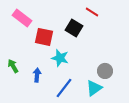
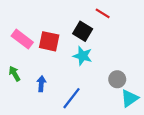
pink rectangle: (22, 18) -> (22, 39), moved
cyan star: (60, 58) -> (83, 56), moved
cyan triangle: (94, 88) -> (129, 98), moved

